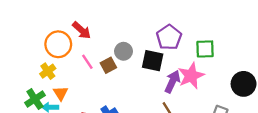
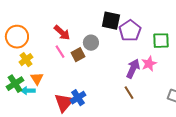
red arrow: (82, 30) -> (62, 33), moved
orange circle: (58, 44) -> (17, 37), moved
black square: (153, 61) -> (111, 21), moved
pink star: (191, 76) -> (149, 64), size x0.7

